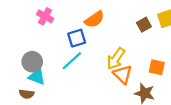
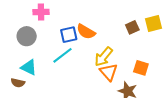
pink cross: (45, 16) -> (41, 12), turned -35
orange semicircle: (94, 19) -> (86, 32), moved, turned 60
gray circle: (32, 62) -> (27, 36), moved

